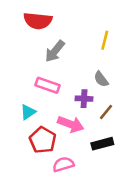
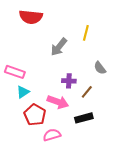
gray arrow: (55, 51) -> (59, 47), moved
gray semicircle: (101, 79) -> (100, 68), moved
pink rectangle: (48, 85) -> (15, 72), moved

